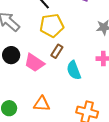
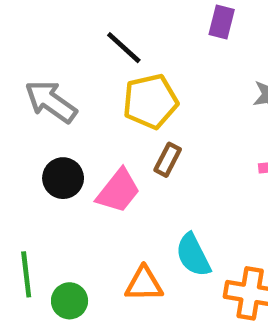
pink trapezoid: (34, 63) -> (118, 191), turned -80
cyan semicircle: (74, 70) -> (193, 255), moved

